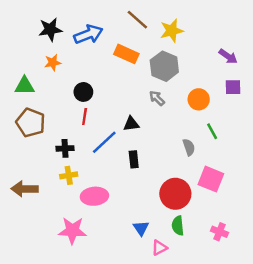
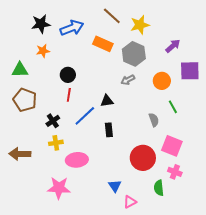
purple arrow: (228, 56) -> (173, 46), moved, turned -77
purple square: (233, 87) -> (190, 71), size x1.5
gray arrow: (157, 98) -> (128, 80), turned -72
black cross: (65, 148) -> (53, 121), turned -32
green semicircle: (178, 226) -> (159, 188), moved
pink cross: (220, 232) -> (175, 172), moved

